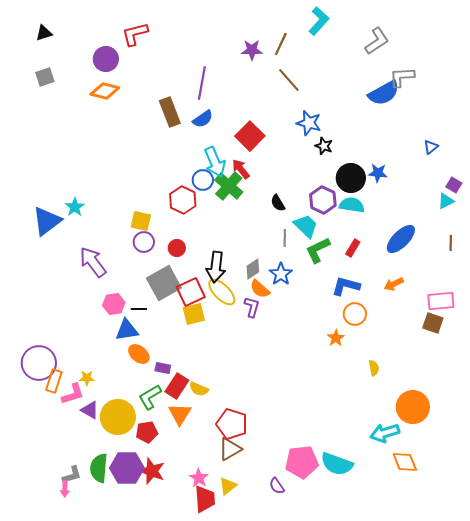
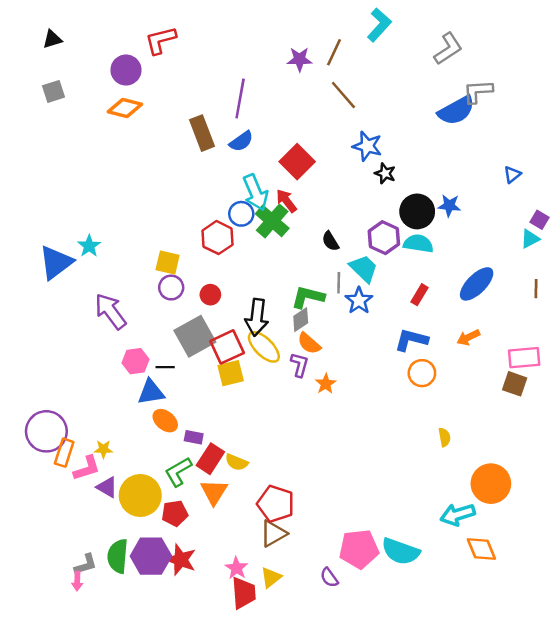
green L-shape: (318, 250) -> (308, 297), moved, turned 40
blue star: (281, 274) -> (359, 301), moved
orange star: (336, 338) -> (326, 384), moved

